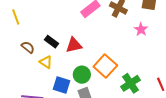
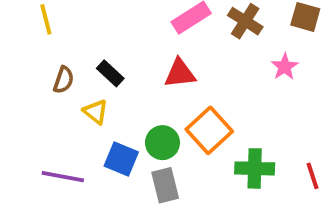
red triangle: (74, 45) -> (180, 73), moved
brown semicircle: (28, 47) -> (64, 80), turned 64
green cross: (131, 83) -> (255, 168), turned 30

